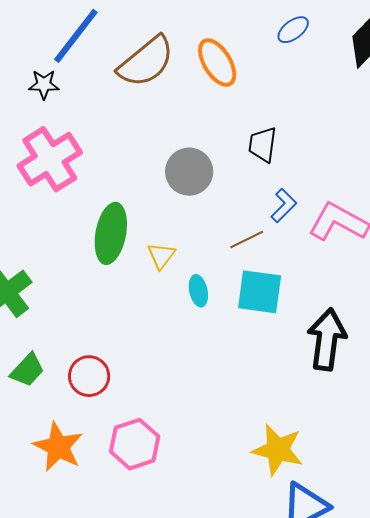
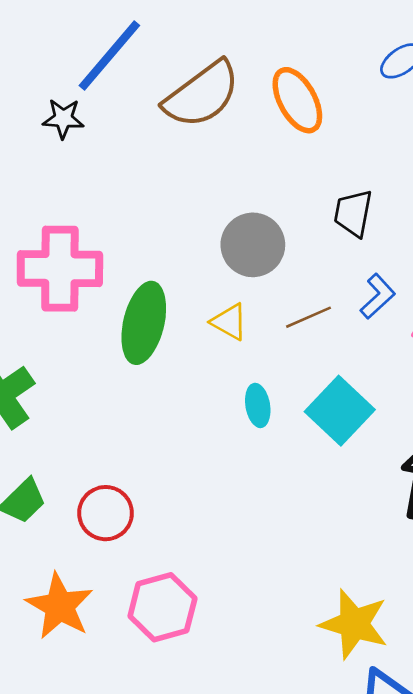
pink cross: (50, 159) -> (60, 269), moved, turned 30
brown line: (247, 240) -> (309, 317), moved
yellow triangle: (161, 256) -> (229, 322), moved, turned -40
cyan square: (260, 292) -> (340, 411), turned 33

